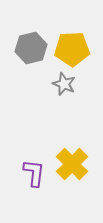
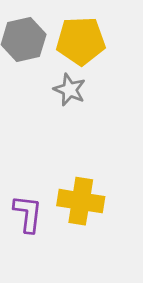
yellow cross: (72, 164) -> (81, 201), turned -36

